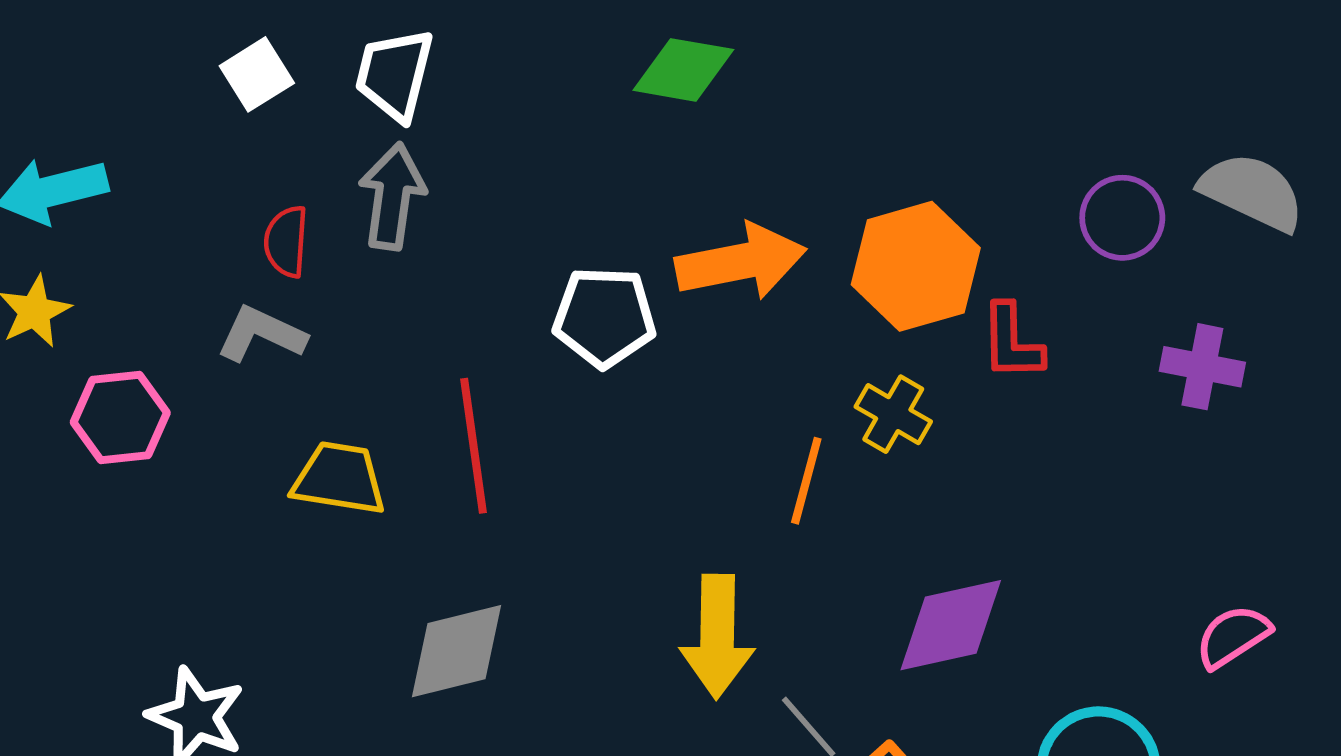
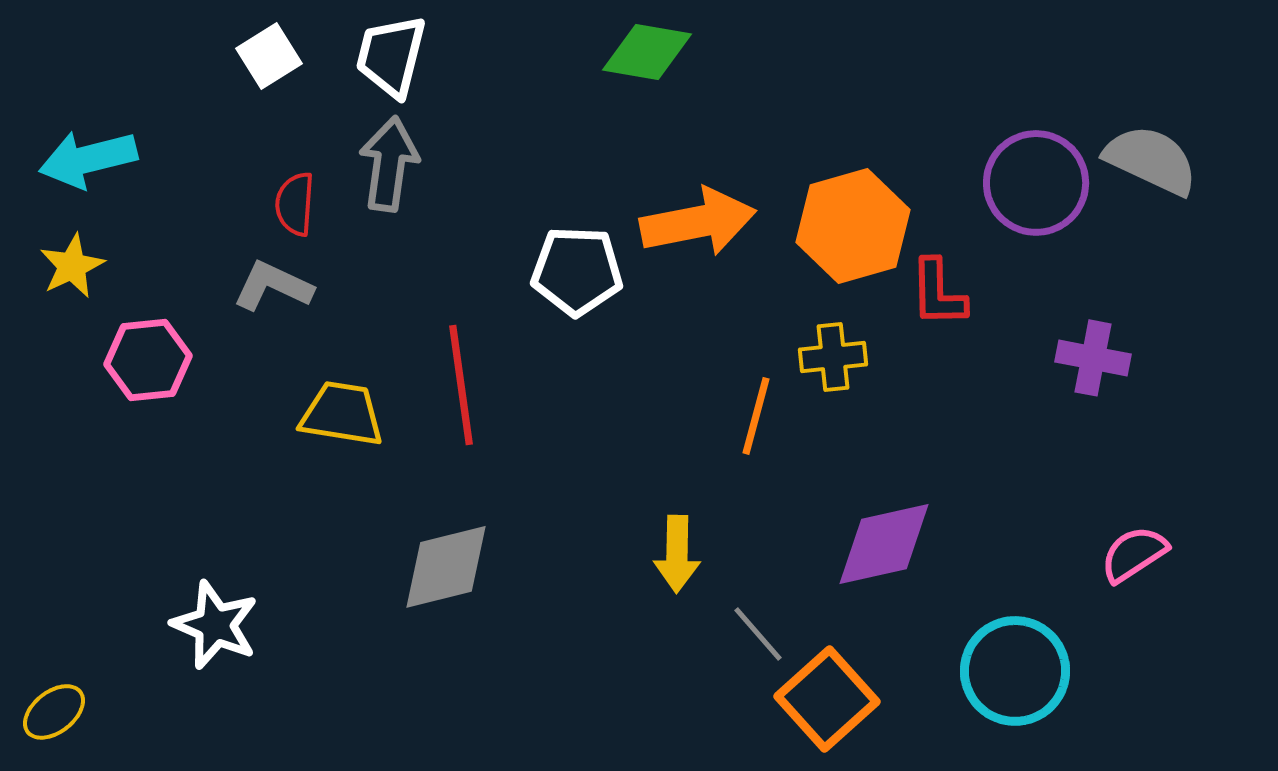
purple circle: (1122, 218) -> (1036, 183), size x1.4
purple cross: (1202, 367) -> (1093, 358), moved
yellow cross: (893, 414) -> (833, 357), turned -36
yellow arrow: (717, 636) -> (677, 554), size x0.7

